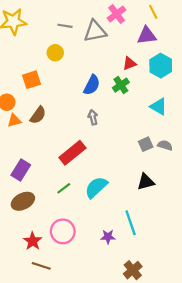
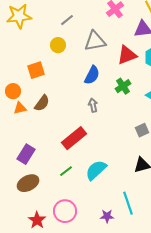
gray line: (65, 26) -> (67, 20), turned -48
gray triangle: (95, 31) -> (95, 41), moved
red triangle: (129, 63) -> (127, 55), size x1.5
green cross: (121, 85) -> (123, 86), moved

